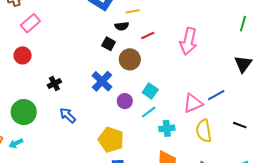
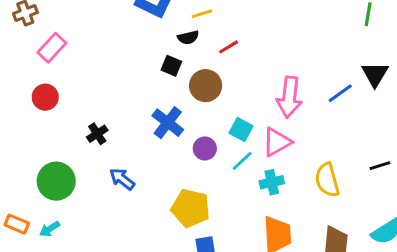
pink arrow: (188, 41) -> (289, 97), moved
blue line: (216, 95) -> (340, 93), moved
pink triangle: (193, 103) -> (277, 142), moved
black line: (240, 125) -> (380, 166), turned -32

